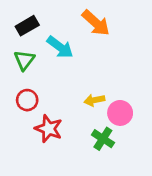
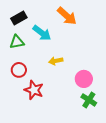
green triangle: (24, 60) -> (17, 42), turned 42
yellow arrow: (94, 100) -> (56, 61), moved
green cross: (103, 139) -> (89, 100), moved

